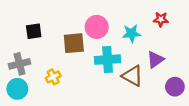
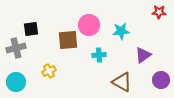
red star: (161, 19) -> (159, 12), moved
cyan cross: (108, 60) -> (99, 55), size x0.6
gray cross: (20, 64) -> (16, 48), moved
brown triangle: (133, 76) -> (122, 82), moved

